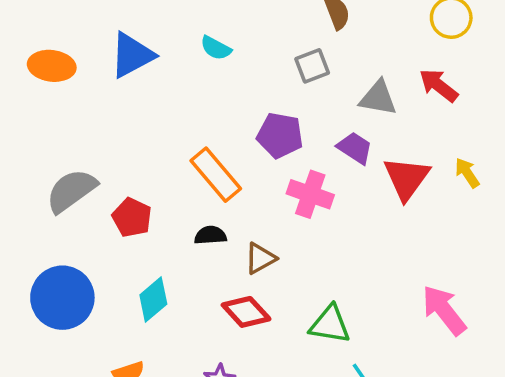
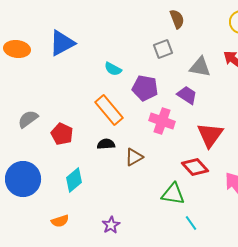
cyan semicircle: (216, 48) -> (113, 69), moved
red triangle: (407, 178) -> (210, 135), moved
gray semicircle: (71, 191) -> (28, 119), size x0.7
red diamond: (246, 312) -> (195, 167), moved

